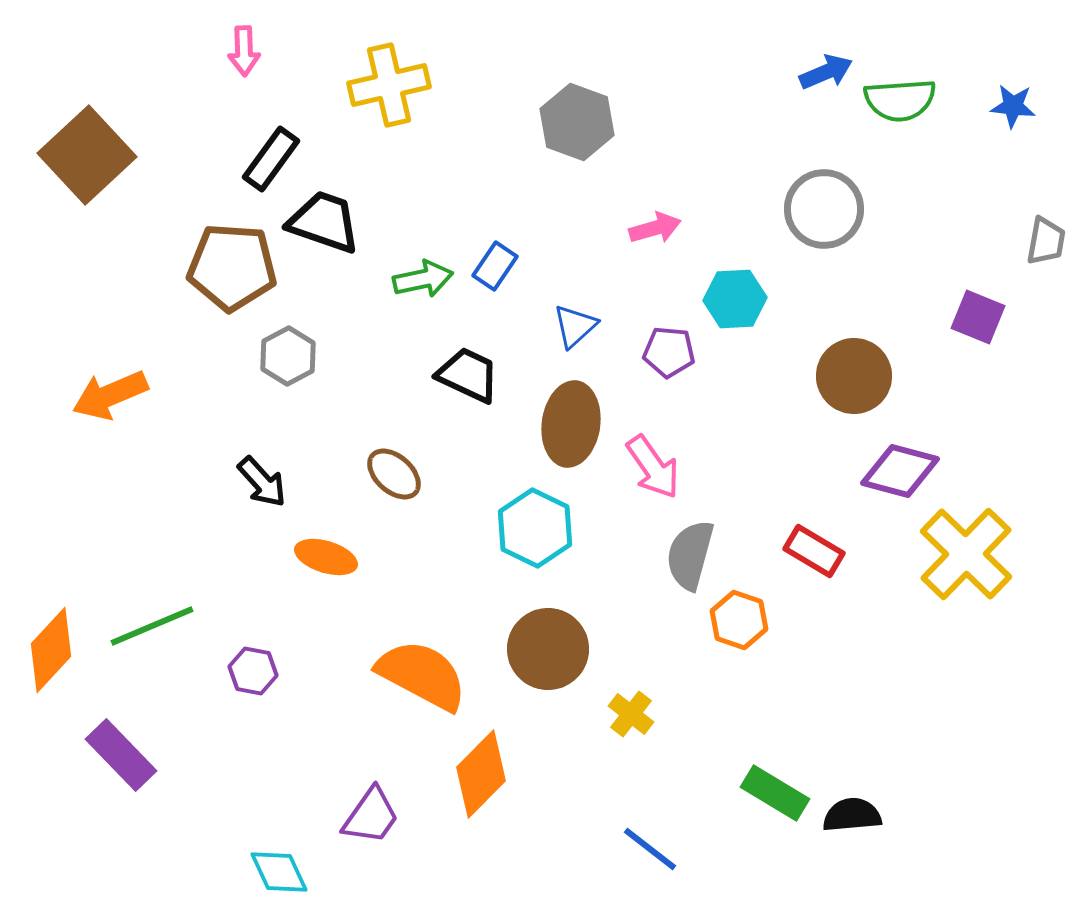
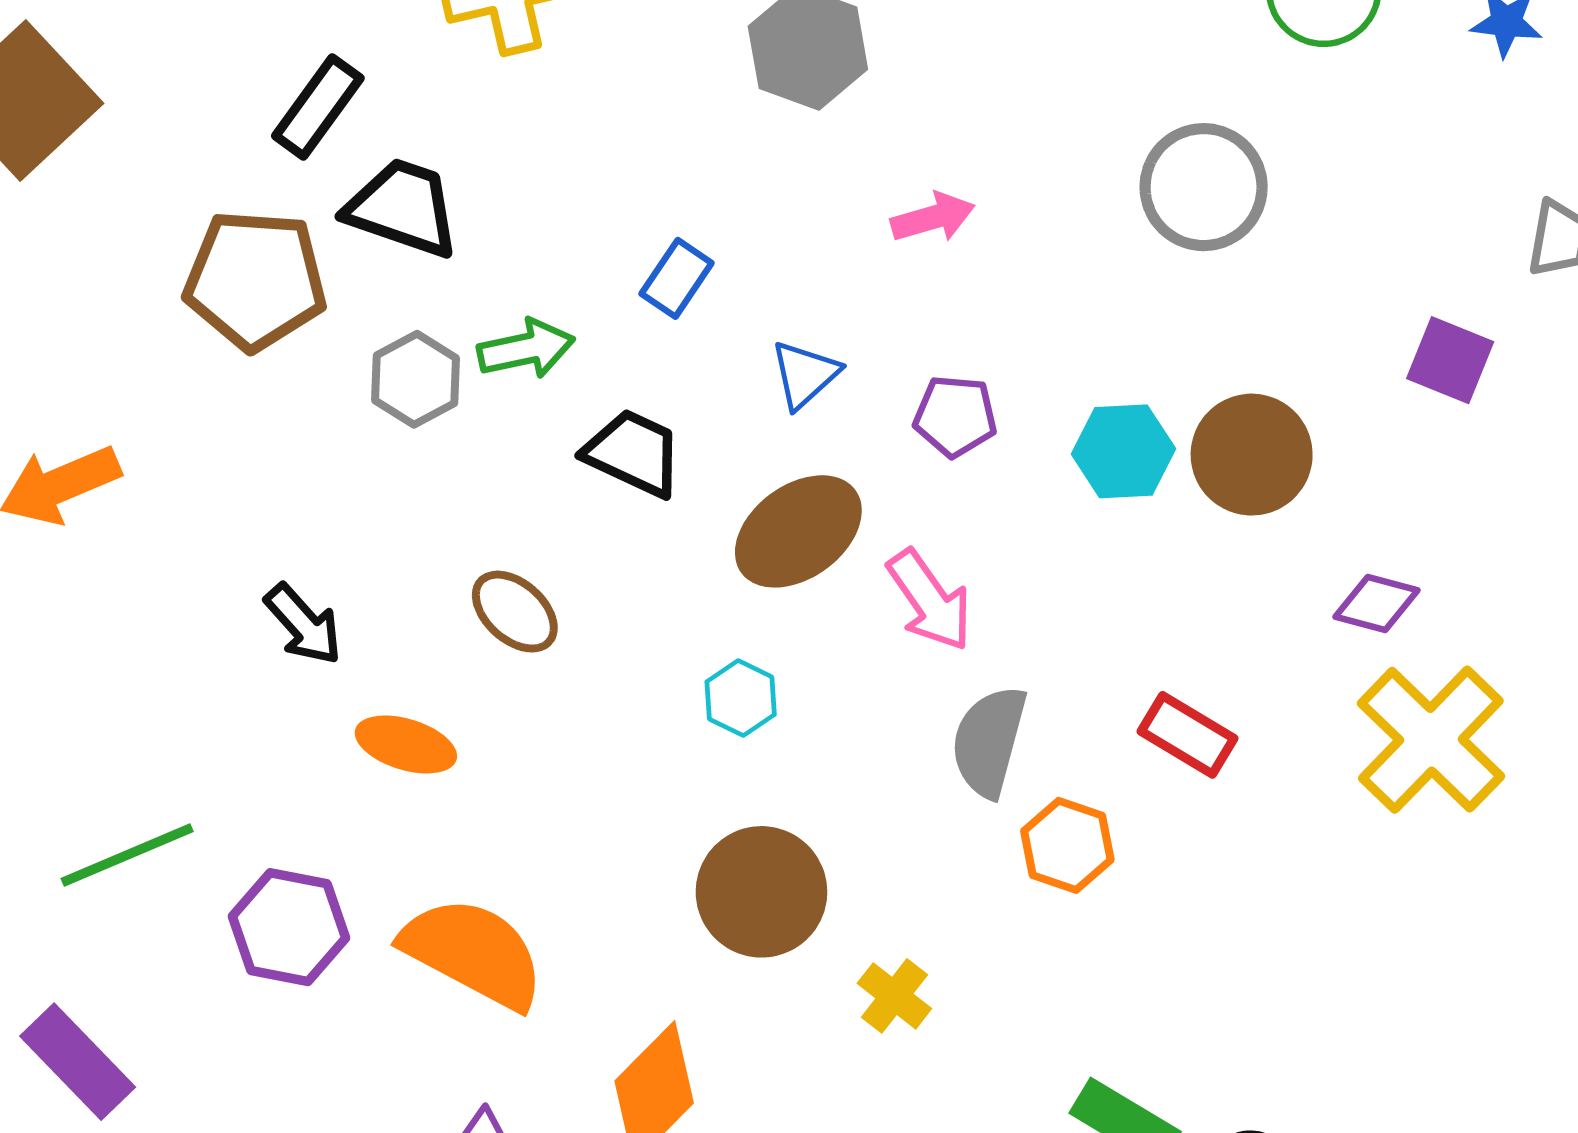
green arrow: (423, 279) -> (526, 349), moved
cyan hexagon: (735, 299) -> (1123, 451), moved
gray hexagon: (288, 356) -> (416, 379), moved
brown ellipse: (571, 424) -> (798, 531), turned 46
purple diamond: (900, 471) -> (1377, 604), moved, size x0.7
cyan hexagon: (535, 528) -> (741, 698), size x0.6
purple hexagon: (253, 671) -> (289, 927), size x1.5
orange semicircle: (422, 675) -> (473, 953), moved

